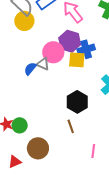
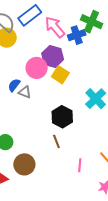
blue cross: (86, 49) -> (77, 35), moved
yellow square: (77, 60) -> (60, 75), turned 30
gray triangle: (43, 64) -> (25, 92), moved

